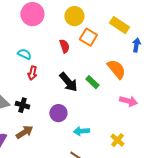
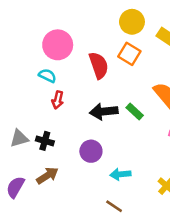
pink circle: (32, 14) -> (58, 45), moved
yellow circle: (74, 16) -> (132, 22), moved
red semicircle: (64, 46) -> (99, 65), size x1.5
black arrow: (68, 82) -> (104, 111), turned 125

